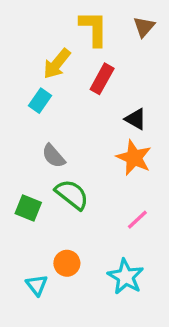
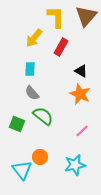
brown triangle: (144, 27) -> (86, 16), size x1.6
cyan rectangle: (40, 101) -> (30, 69), moved, turned -32
cyan star: (126, 277) -> (75, 165), turned 30
cyan triangle: (37, 285) -> (22, 170), size x1.5

